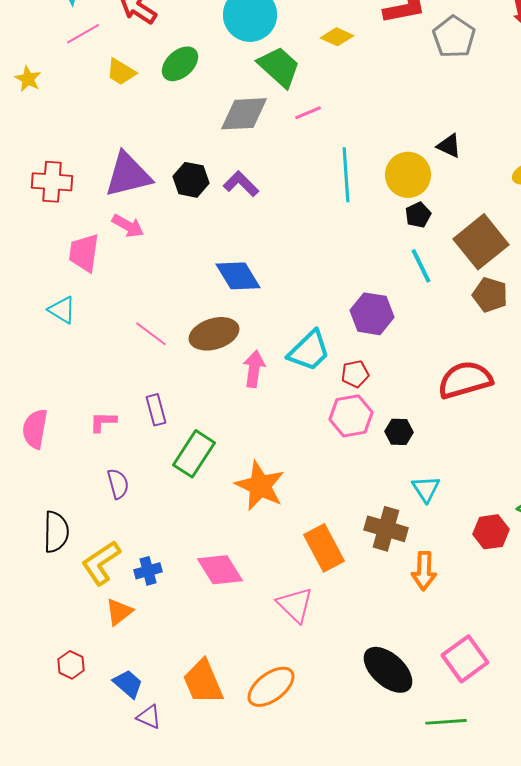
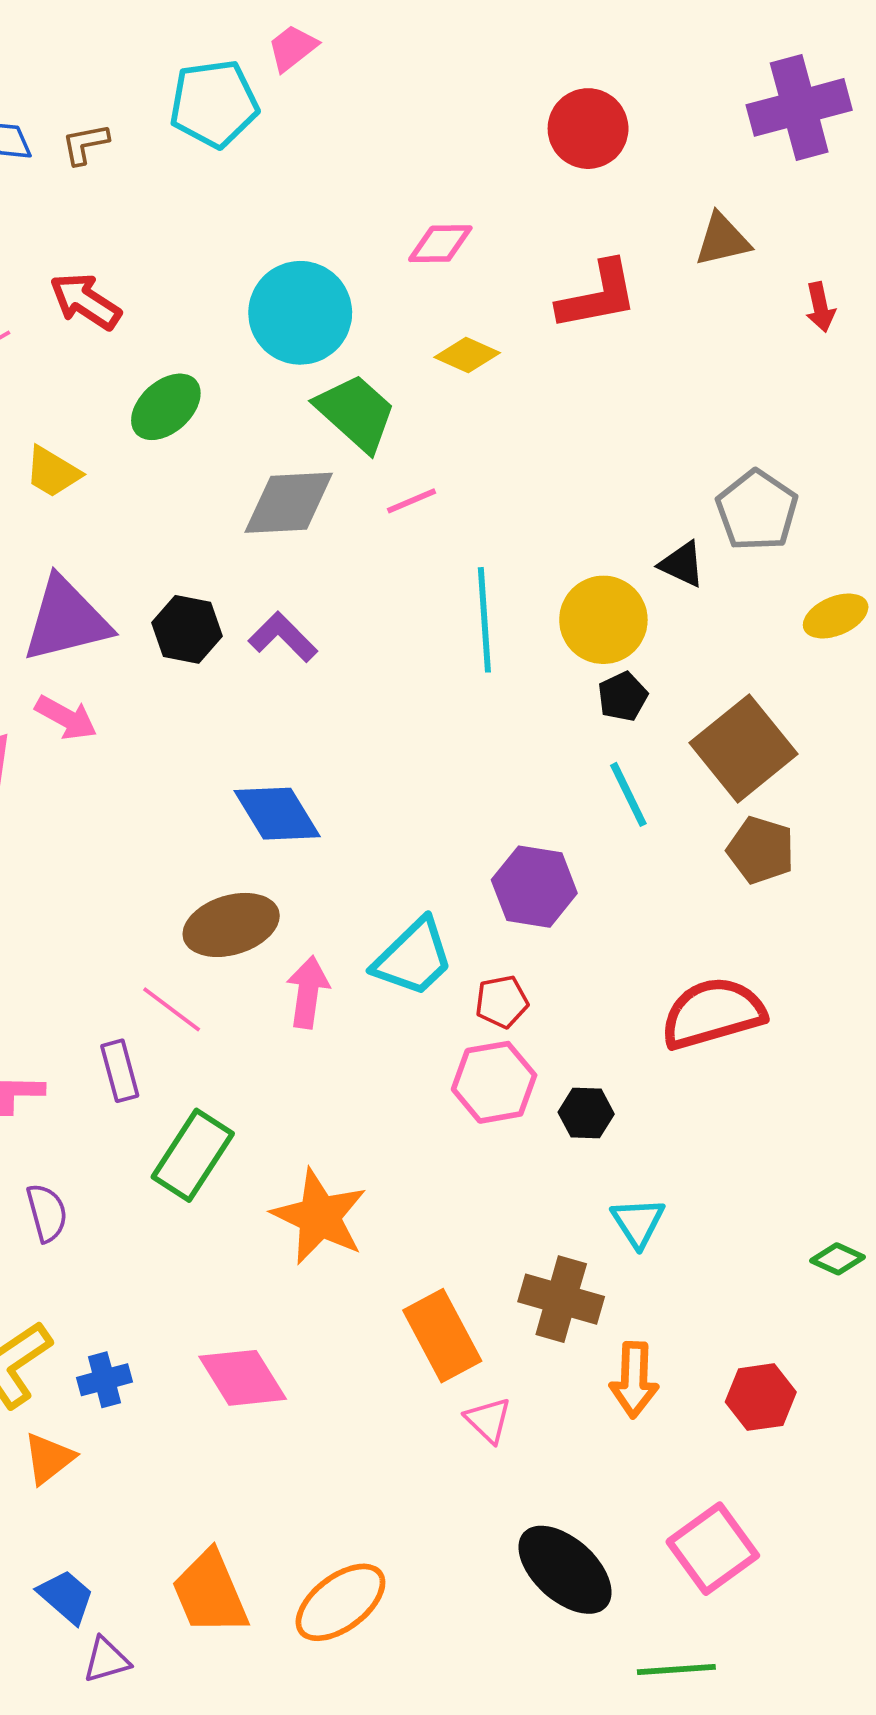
gray pentagon: (454, 37) -> (757, 510), moved
yellow trapezoid: (121, 72) -> (53, 472), moved
pink line: (151, 334) -> (172, 1009), moved
red hexagon: (491, 532) -> (761, 1397), moved
pink triangle: (295, 605) -> (488, 1420), moved, size x0.7
purple triangle: (149, 717) -> (106, 1660), turned -40

